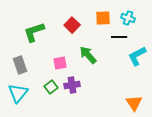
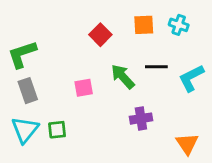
green L-shape: (34, 32) -> (22, 54), moved
black line: (119, 37) -> (156, 67), moved
purple cross: (72, 85) -> (141, 119), moved
green square: (51, 87) -> (57, 130), moved, turned 32

